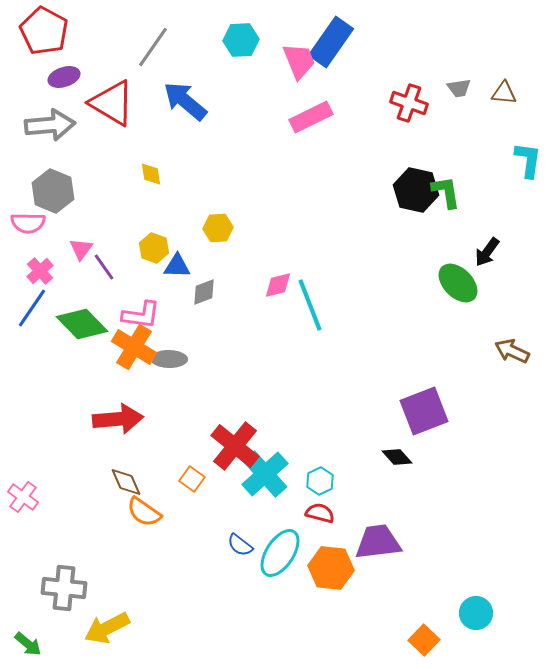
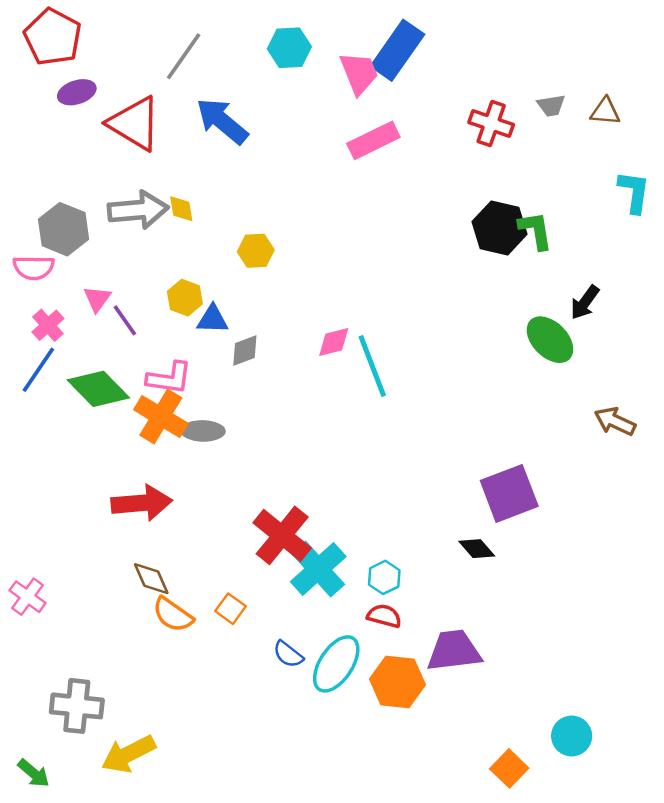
gray arrow: (50, 125) -> (138, 210), moved
yellow hexagon: (218, 228) -> (256, 251), moved
orange square: (192, 479) -> (231, 609), moved

